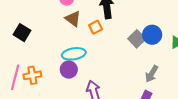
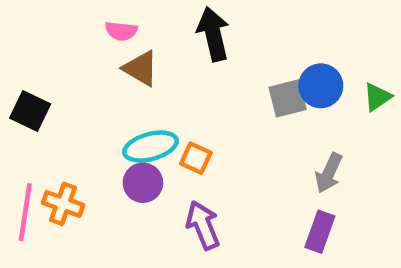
orange square: (95, 27) -> (196, 158), moved, turned -32
gray square: (137, 39) -> (288, 98), turned 36
orange cross: (32, 75) -> (63, 204), turned 36

